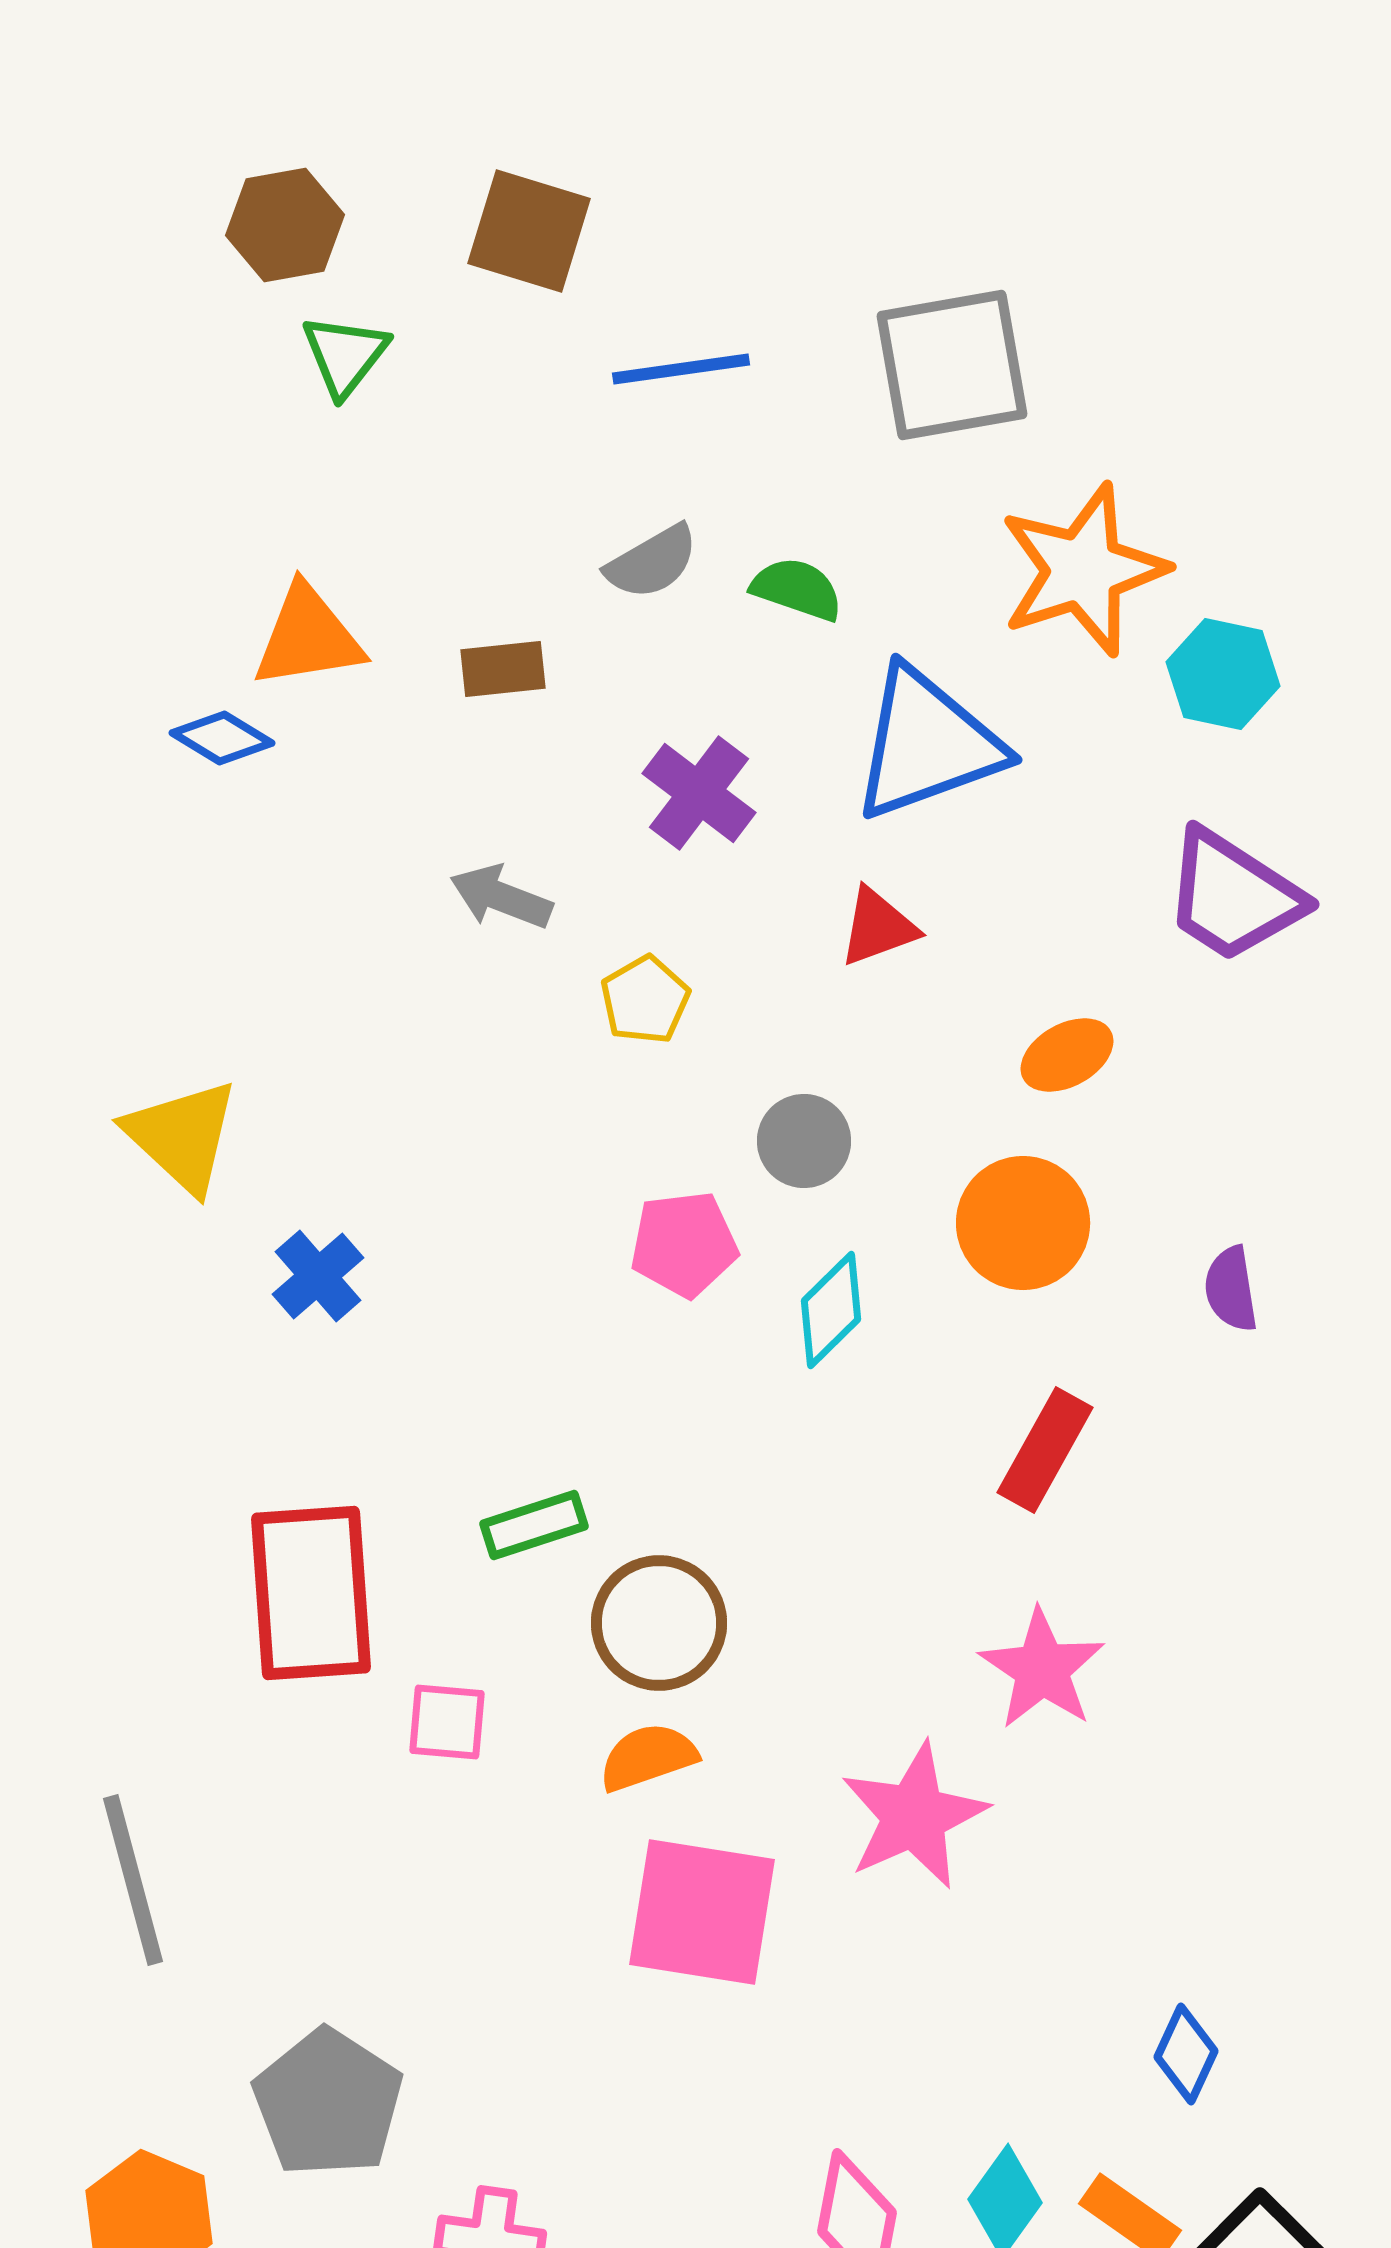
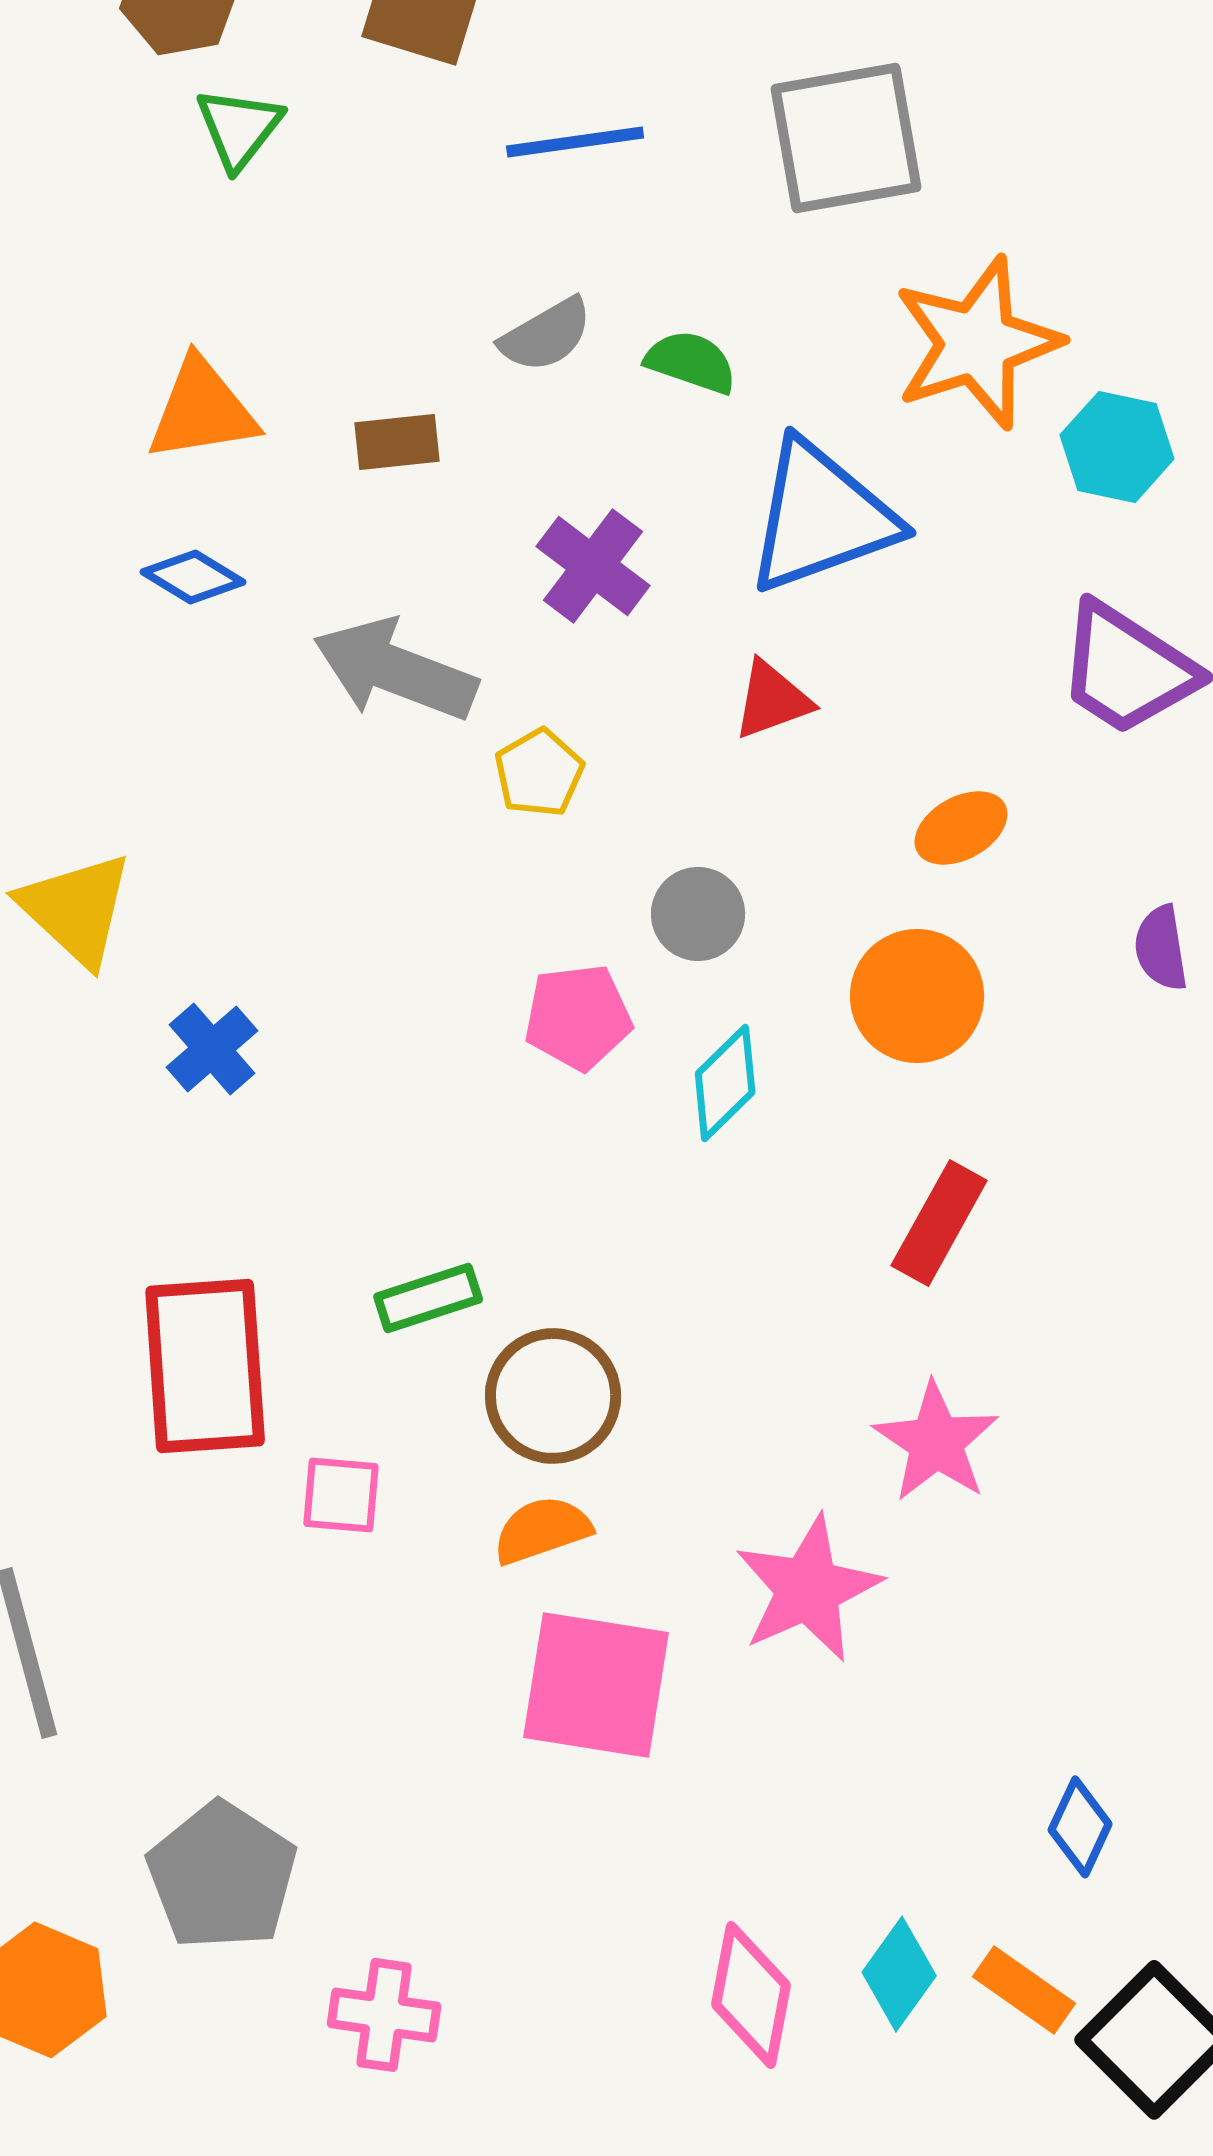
blue diamond: (222, 738) -> (193, 577), moved
gray arrow: (501, 897) -> (395, 670), size x1.6
purple semicircle: (1231, 1289) -> (1161, 948), moved

